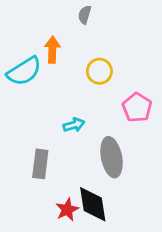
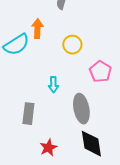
cyan arrow: (74, 125) -> (53, 85), turned 105
black diamond: (93, 204) -> (91, 144), moved

